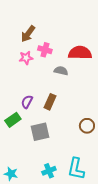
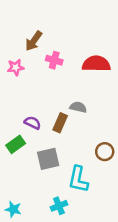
pink star: (26, 58) -> (16, 67), moved
gray semicircle: (61, 71) -> (78, 107), moved
purple semicircle: (27, 102) -> (32, 123), turned 88
cyan L-shape: (76, 169) -> (78, 179), moved

